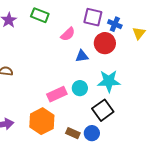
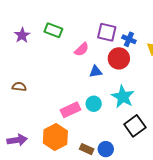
cyan star: (109, 81) -> (123, 97), turned 30
black square: (103, 110) -> (135, 126), moved

